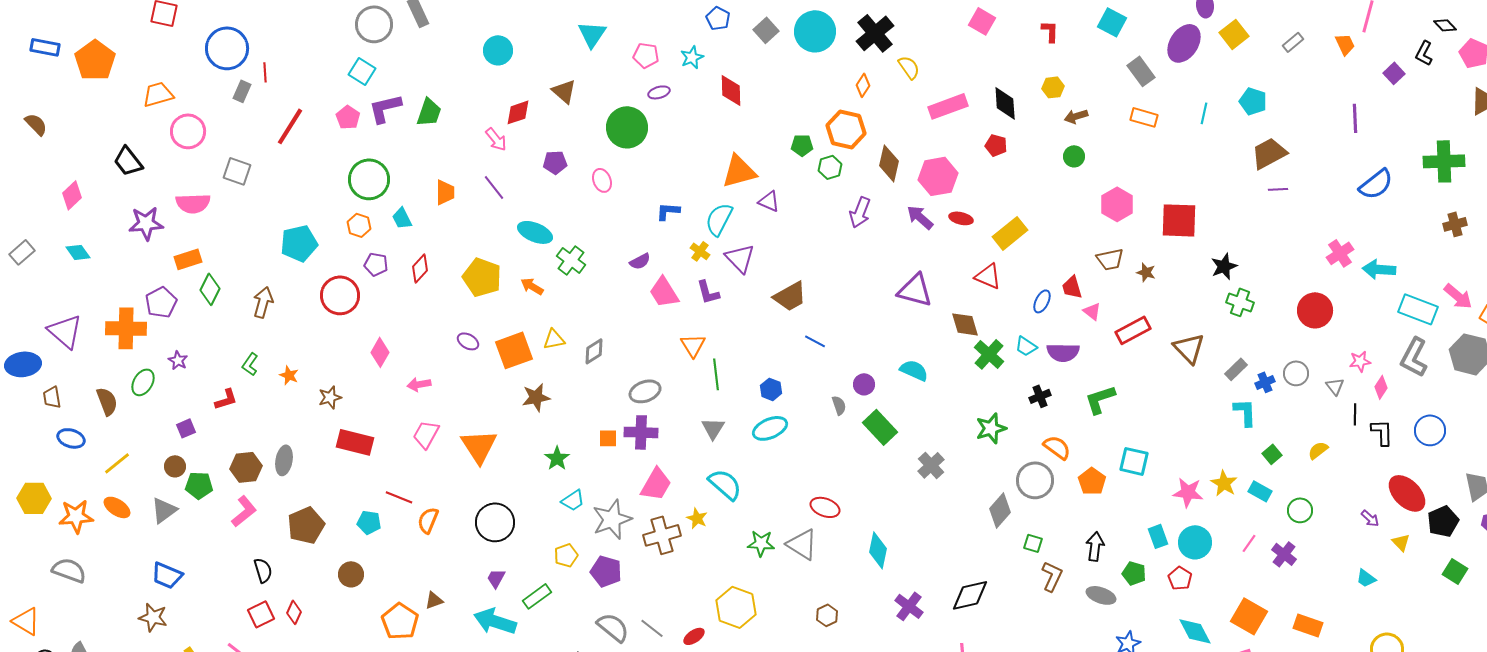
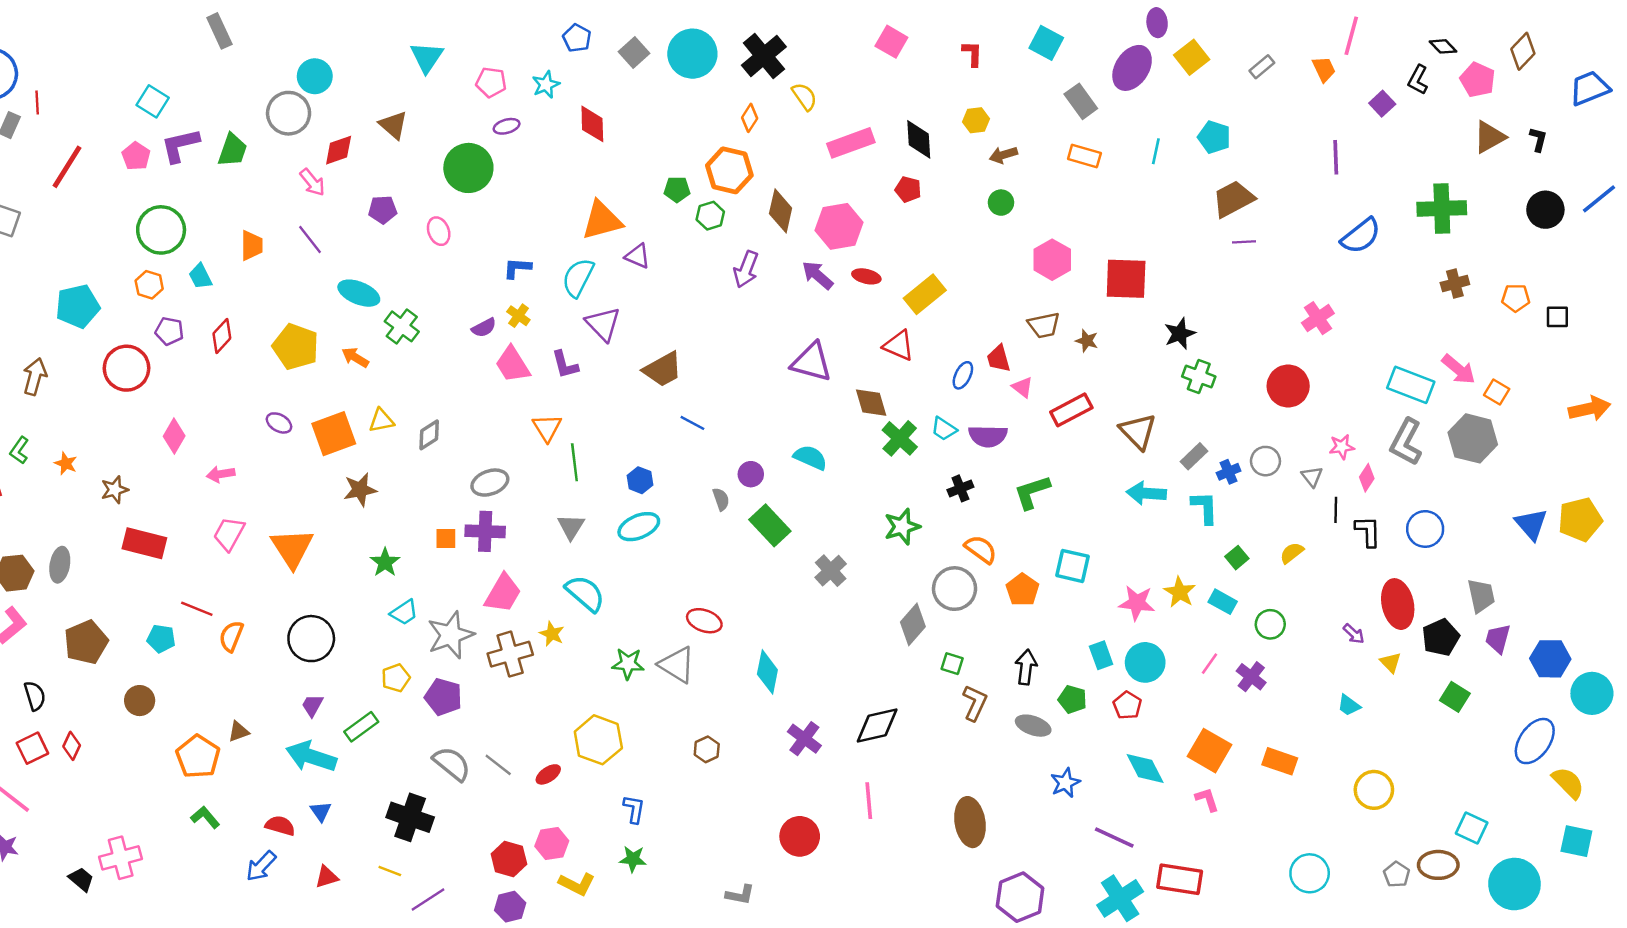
gray circle: (374, 24) -> (289, 113), moved
yellow cross: (700, 251) -> (518, 316), moved
cyan arrow: (1379, 269) -> (1146, 493), moved
red ellipse: (1407, 493) -> (1398, 604), turned 33

